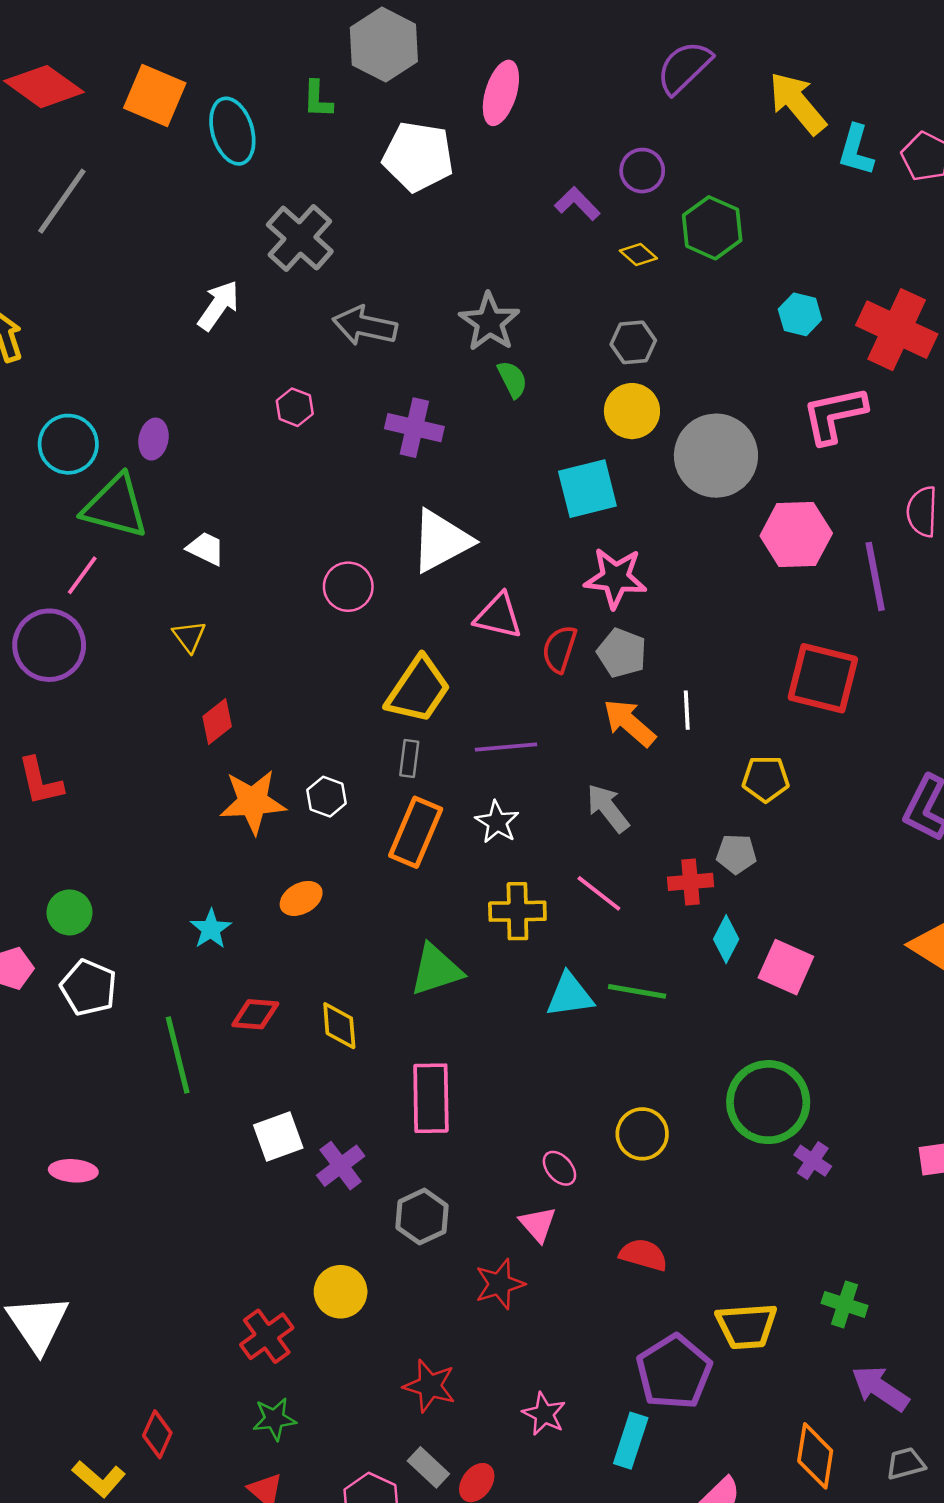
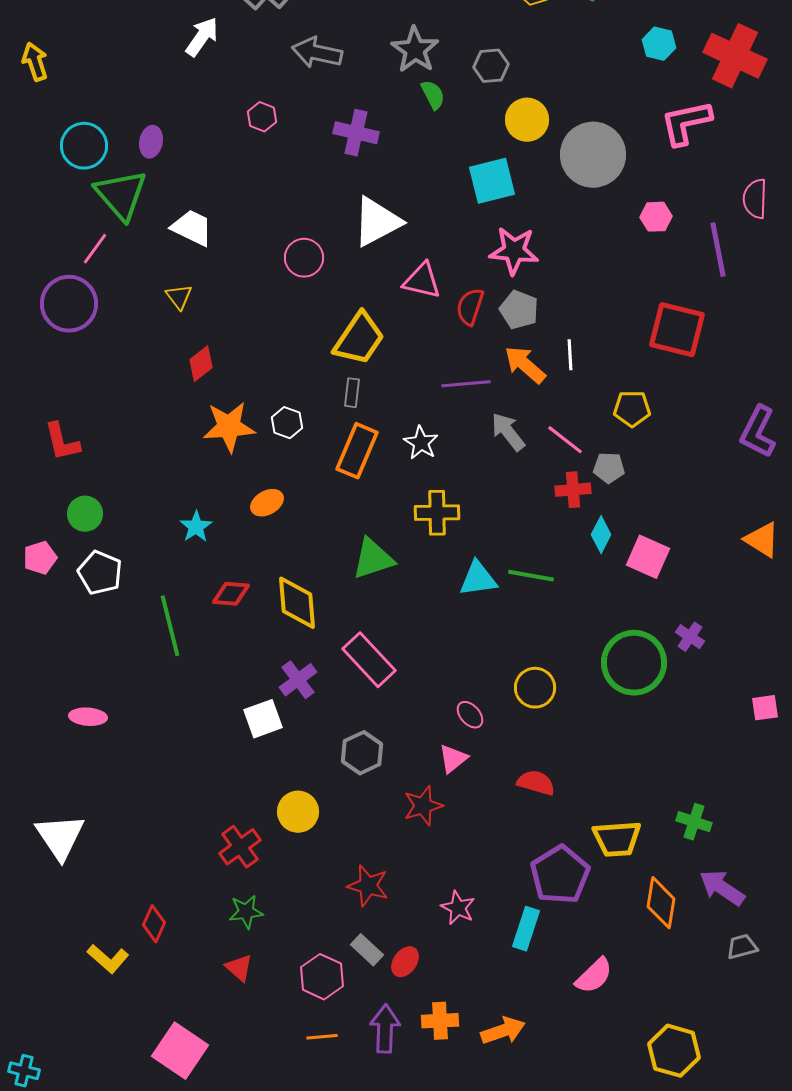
gray hexagon: (633, 342) -> (491, 66), moved
green triangle: (115, 506) -> (121, 195), turned 34
pink hexagon: (796, 534) -> (656, 217), size x0.6
white trapezoid: (206, 548) -> (192, 228), size x1.4
purple line: (506, 747) -> (466, 384), moved
red L-shape: (40, 781) -> (62, 442), moved
pink line: (599, 893) -> (565, 440), moved
yellow diamond: (339, 1026) -> (297, 603), size x1.4
pink rectangle: (431, 1098) -> (369, 660), turned -42
white square: (278, 1136) -> (263, 719), moved
purple cross: (813, 1161) -> (690, 637), moved
purple cross: (341, 1166) -> (298, 680), moved
pink triangle: (538, 1224) -> (453, 759), turned 32
orange diamond: (815, 1456) -> (661, 903), moved

